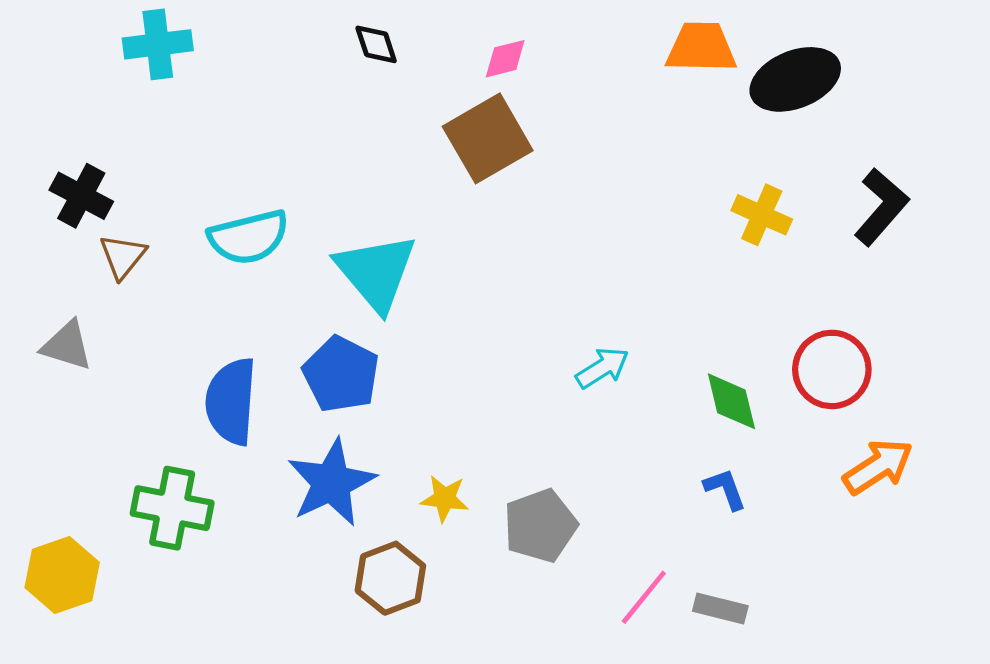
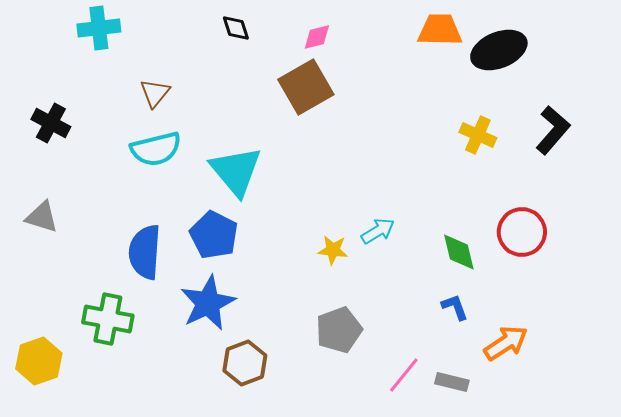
brown triangle: (123, 256) -> (155, 93), moved
orange arrow: (878, 467) -> (506, 343), moved
yellow star: (445, 499) -> (333, 250), moved

